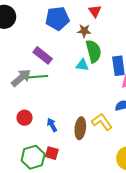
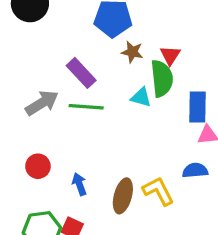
red triangle: (95, 11) -> (170, 55), moved
brown star: (84, 31) -> (132, 52), moved
green line: (37, 77) -> (86, 107), moved

